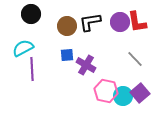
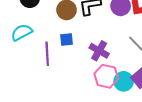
purple cross: (86, 65) -> (99, 51), moved
purple line: (32, 69) -> (47, 54), moved

